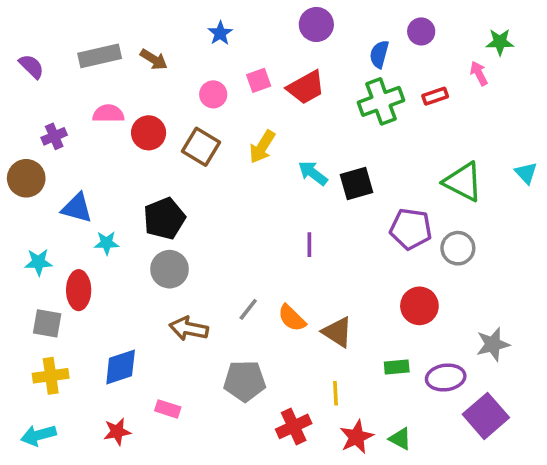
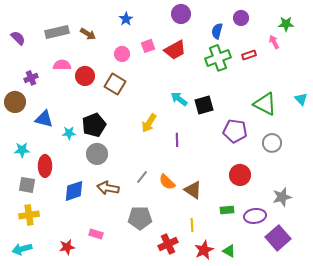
yellow arrow: (262, 147) -> (149, 123), moved
cyan star: (107, 243) -> (69, 133), moved
gray circle: (458, 248) -> (272, 143), moved
blue diamond: (121, 367) -> (74, 191), moved

